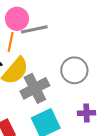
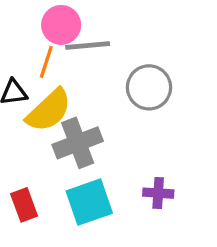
gray circle: (74, 70) -> (149, 87), moved

